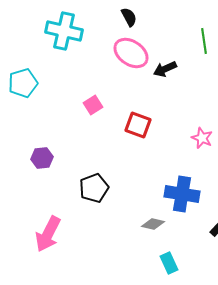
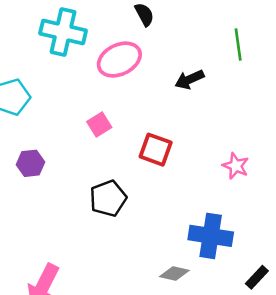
pink ellipse: (131, 53) -> (119, 60), moved, turned -60
purple hexagon: (42, 158) -> (31, 163), moved
black pentagon: (94, 188) -> (108, 198), moved

